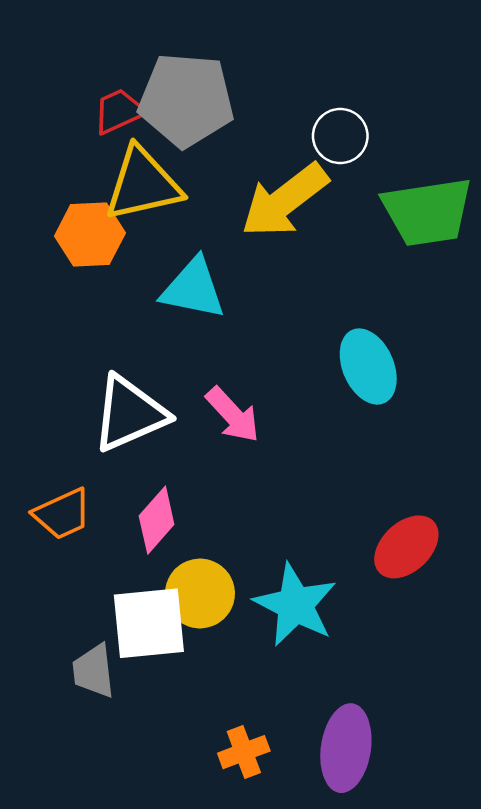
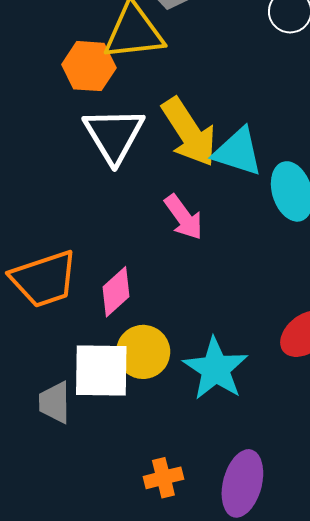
yellow arrow: (284, 200) -> (189, 132), moved, turned -92
cyan triangle: (193, 289) -> (238, 152), moved
white triangle: (129, 414) -> (114, 135), moved, turned -44
orange trapezoid: (62, 514) -> (44, 279), size x1.5

